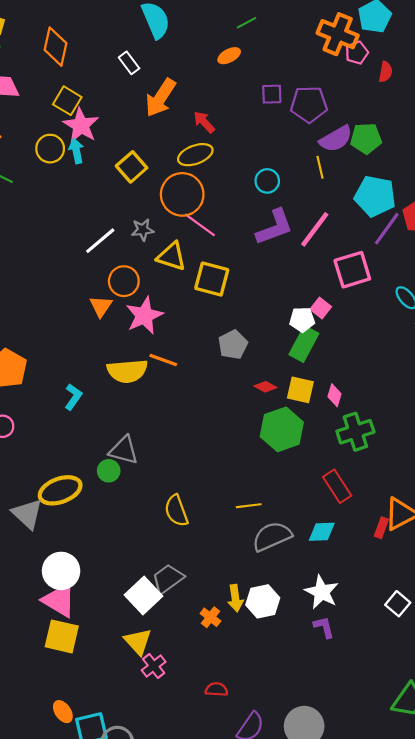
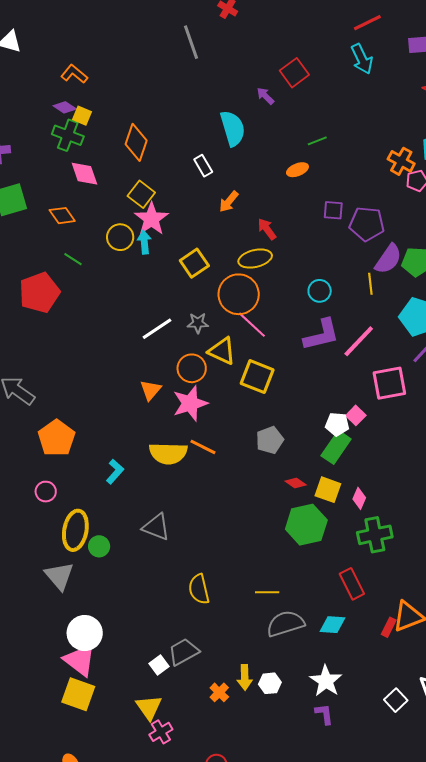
orange cross: (338, 34) -> (401, 161), size x0.7
orange arrow: (160, 98) -> (229, 202), size x0.6
purple semicircle: (336, 139) -> (388, 259), turned -32
orange circle: (124, 281) -> (192, 368), moved
green circle: (109, 471) -> (99, 546), moved
yellow ellipse: (60, 490) -> (75, 530), moved, turned -66
white square: (143, 596) -> (159, 665), size x0.6
white hexagon: (263, 601) -> (270, 683), size x0.7

